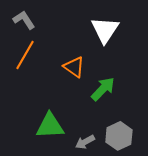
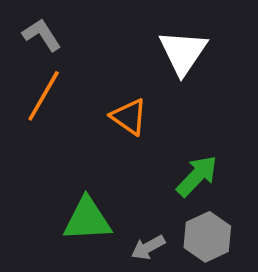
green arrow: (103, 89) -> (197, 176), moved

